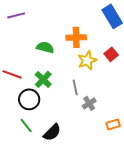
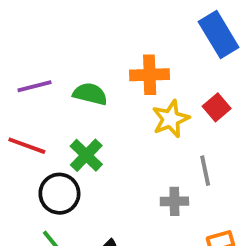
purple line: (16, 15) -> (35, 86), moved
gray line: (75, 87) -> (205, 171), moved
gray cross: (89, 103) -> (174, 201), turned 32

